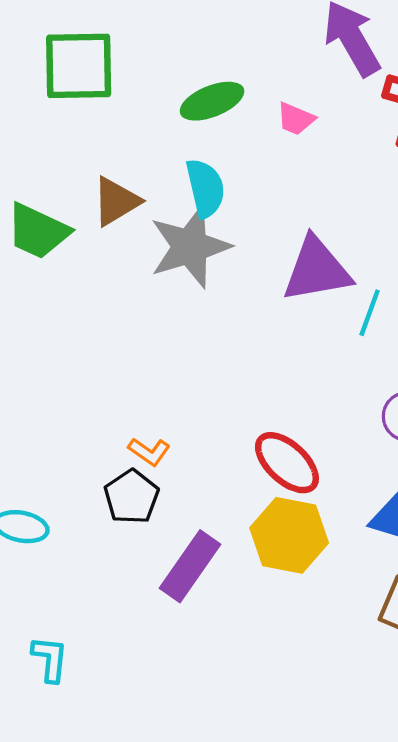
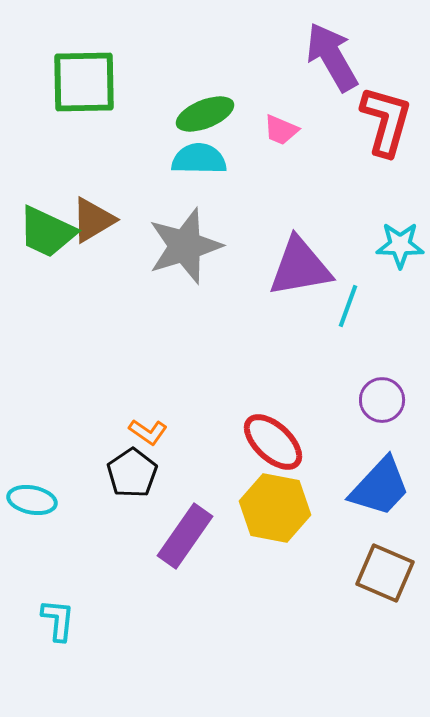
cyan semicircle: (205, 188) -> (199, 159), moved, turned -76
brown triangle: (116, 201) -> (93, 220), moved

